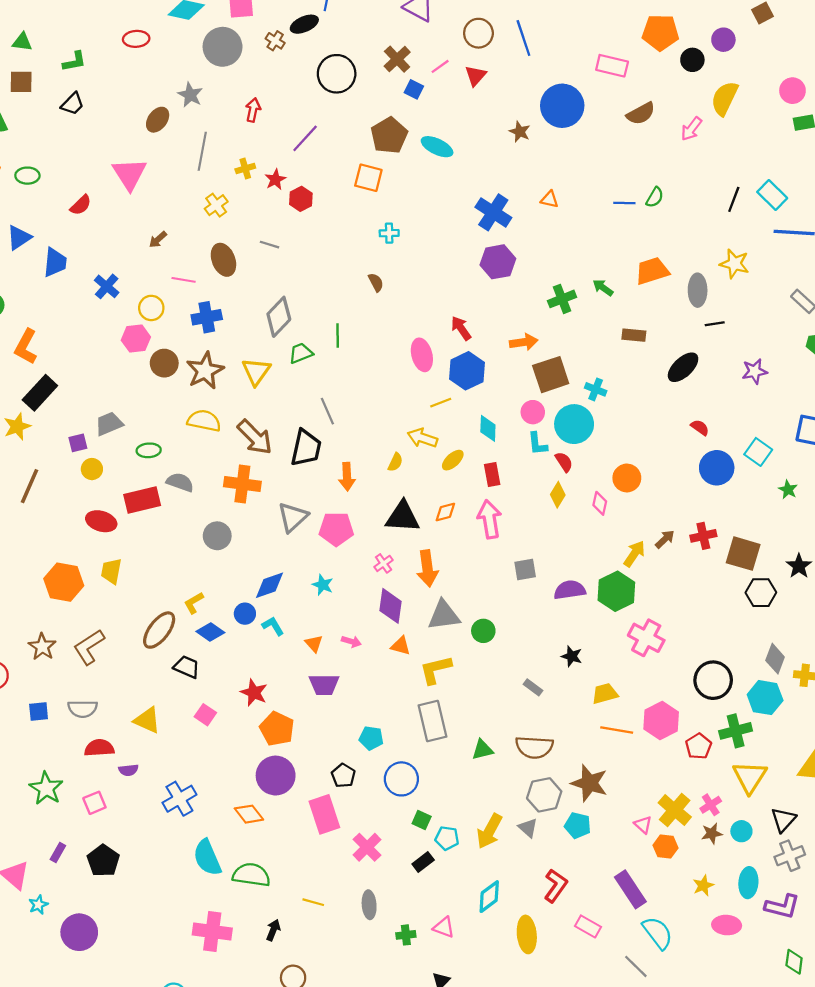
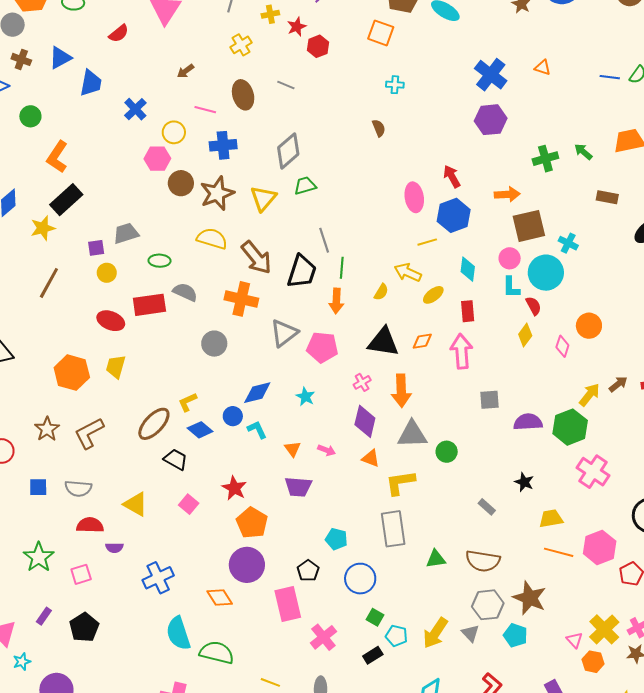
green line: (338, 336) -> (342, 268), moved

